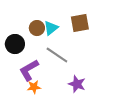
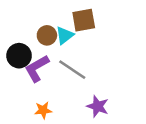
brown square: (80, 23) -> (84, 20), moved
purple L-shape: (29, 70) -> (37, 68), moved

